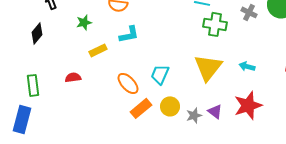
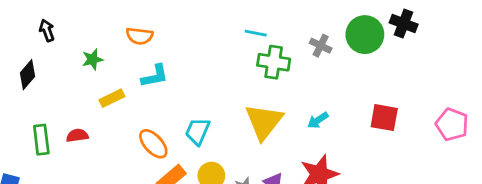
cyan arrow: (247, 66) -> (318, 120), turned -49
green rectangle: (33, 85) -> (41, 140), moved

